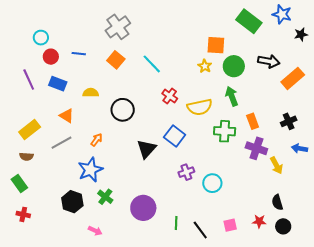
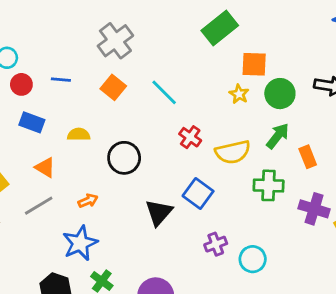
green rectangle: (249, 21) -> (220, 28), moved, turned -75
green arrow: (232, 96) -> (278, 136), turned 60
orange rectangle: (253, 121) -> (308, 157), moved
orange arrow: (97, 140) -> (88, 201), turned 32

